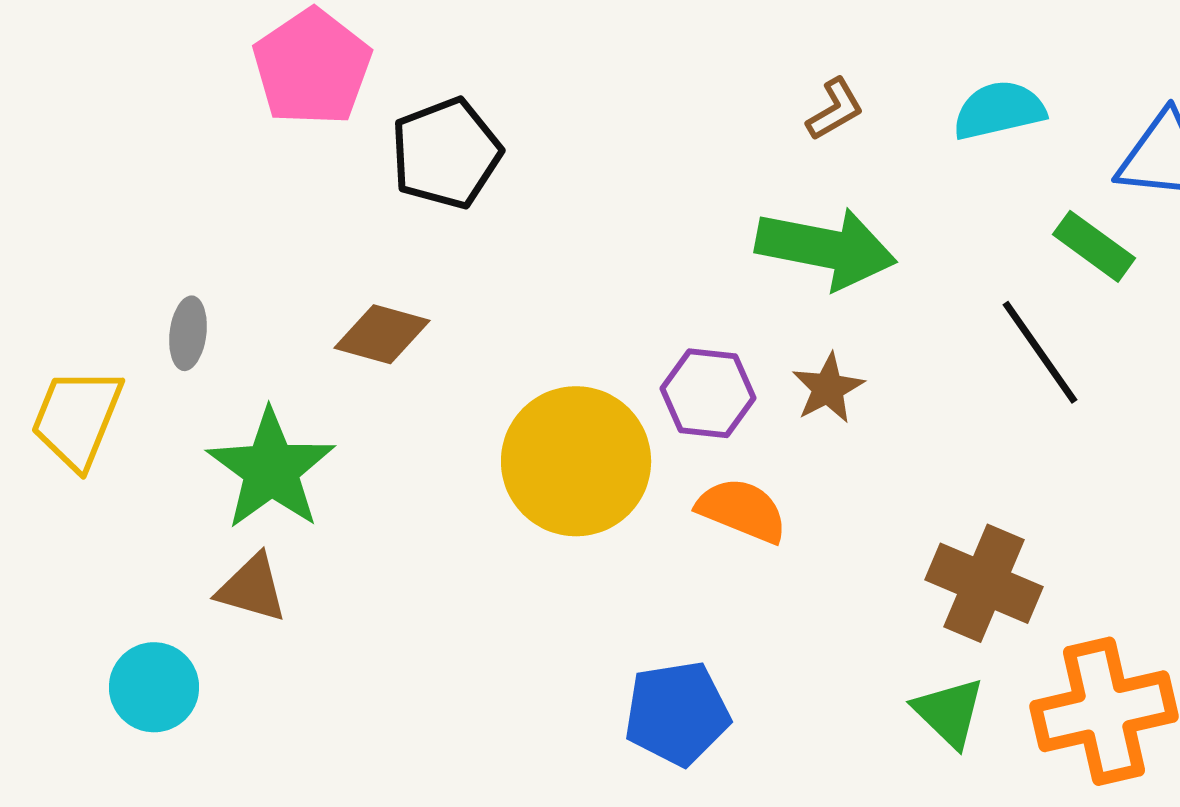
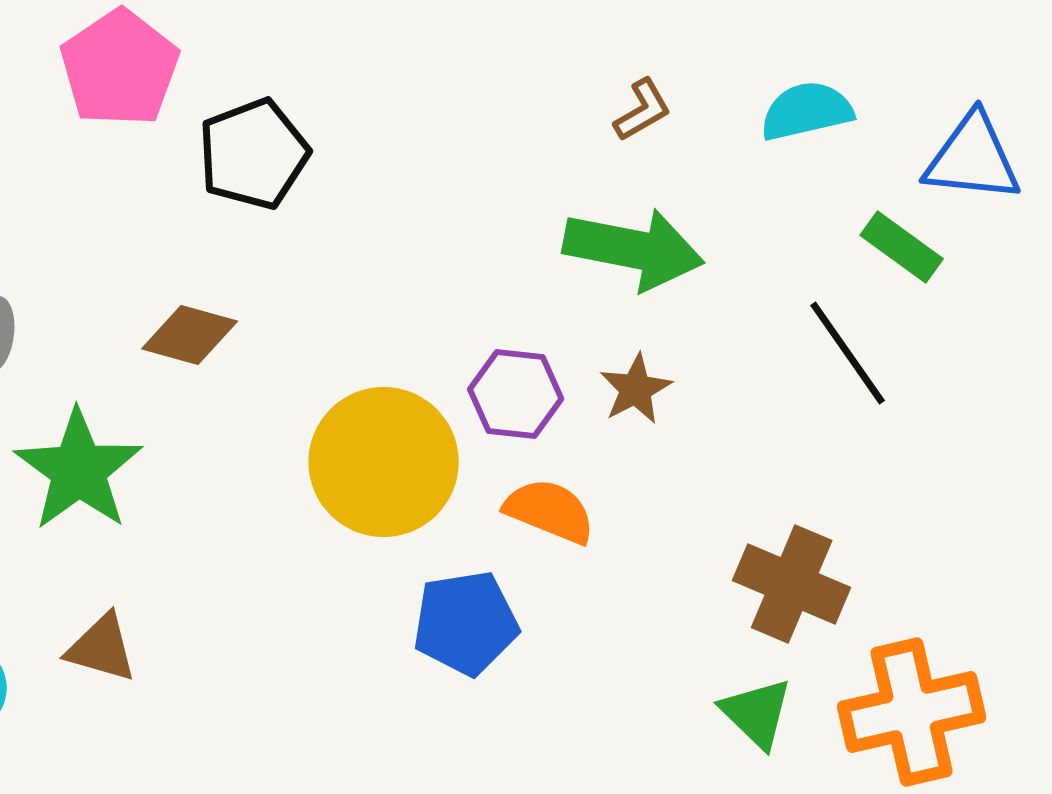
brown triangle: (252, 588) -> (102, 648), moved
blue pentagon: (677, 713) -> (466, 623), moved

